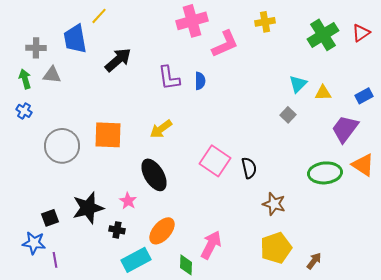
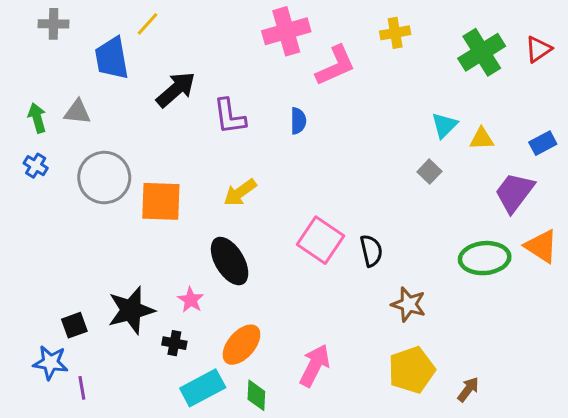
gray cross: (36, 48) -> (54, 24), moved
purple L-shape: (169, 78) -> (230, 116), moved
gray circle: (62, 146) -> (104, 178), moved
green diamond: (186, 265) -> (256, 395), moved

